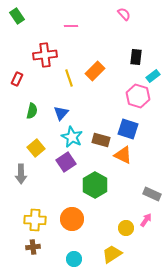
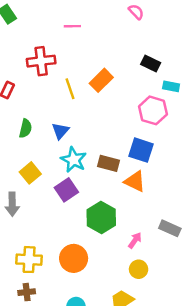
black rectangle: (136, 57) -> (151, 63), turned -70
cyan rectangle: (153, 76) -> (171, 86), turned 48
pink arrow: (146, 220) -> (135, 240), moved

